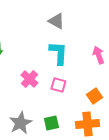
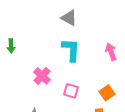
pink square: (58, 85) -> (71, 91), moved

